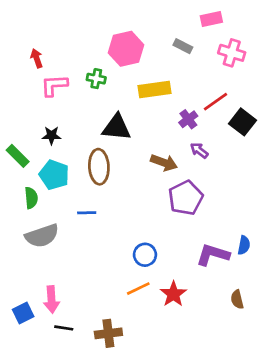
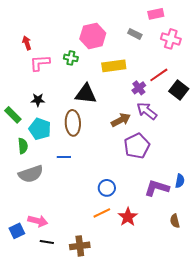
purple arrow: (199, 150) -> (147, 111), size x1.5
brown arrow: (164, 163) -> (121, 120), turned -48
pink arrow: (51, 299) -> (38, 221), turned -72

